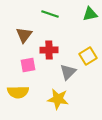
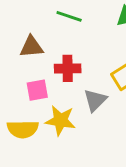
brown triangle: (24, 35) -> (31, 47), turned 48
yellow star: (58, 99) -> (60, 120), moved

